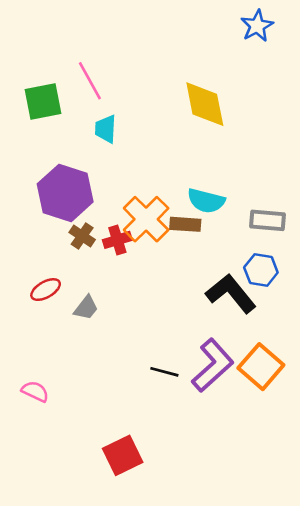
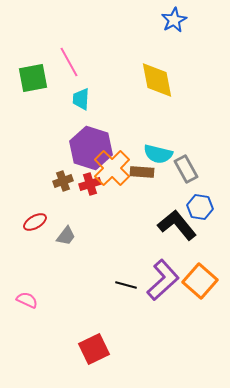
blue star: (257, 26) -> (174, 20), moved
purple hexagon: (65, 193) -> (91, 148), moved
gray rectangle: (267, 220) -> (186, 169), moved, turned 56
brown cross: (82, 236) -> (63, 181), turned 36

